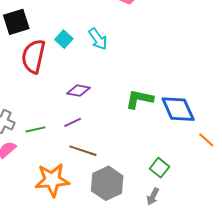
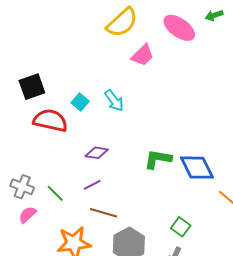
red semicircle: (33, 56) -> (50, 120), turned 92
green line: (35, 129) -> (55, 193), turned 60

